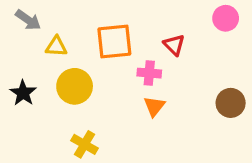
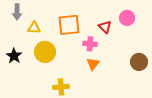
pink circle: (226, 18) -> (127, 18), moved
gray arrow: (28, 20) -> (17, 12), turned 56
yellow cross: (84, 144) -> (61, 87), moved, turned -35

